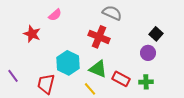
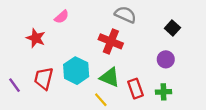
black square: (156, 34) -> (172, 28), moved
red rectangle: (121, 79) -> (135, 89), turned 42
red trapezoid: (46, 84) -> (44, 78), moved

